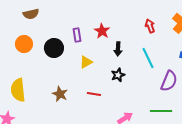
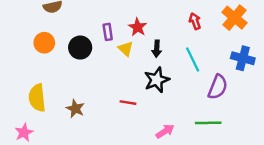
yellow triangle: (86, 62) -> (126, 49), moved, turned -48
black star: (118, 75) -> (157, 80), size x1.5
brown star: (60, 94) -> (75, 109), moved

